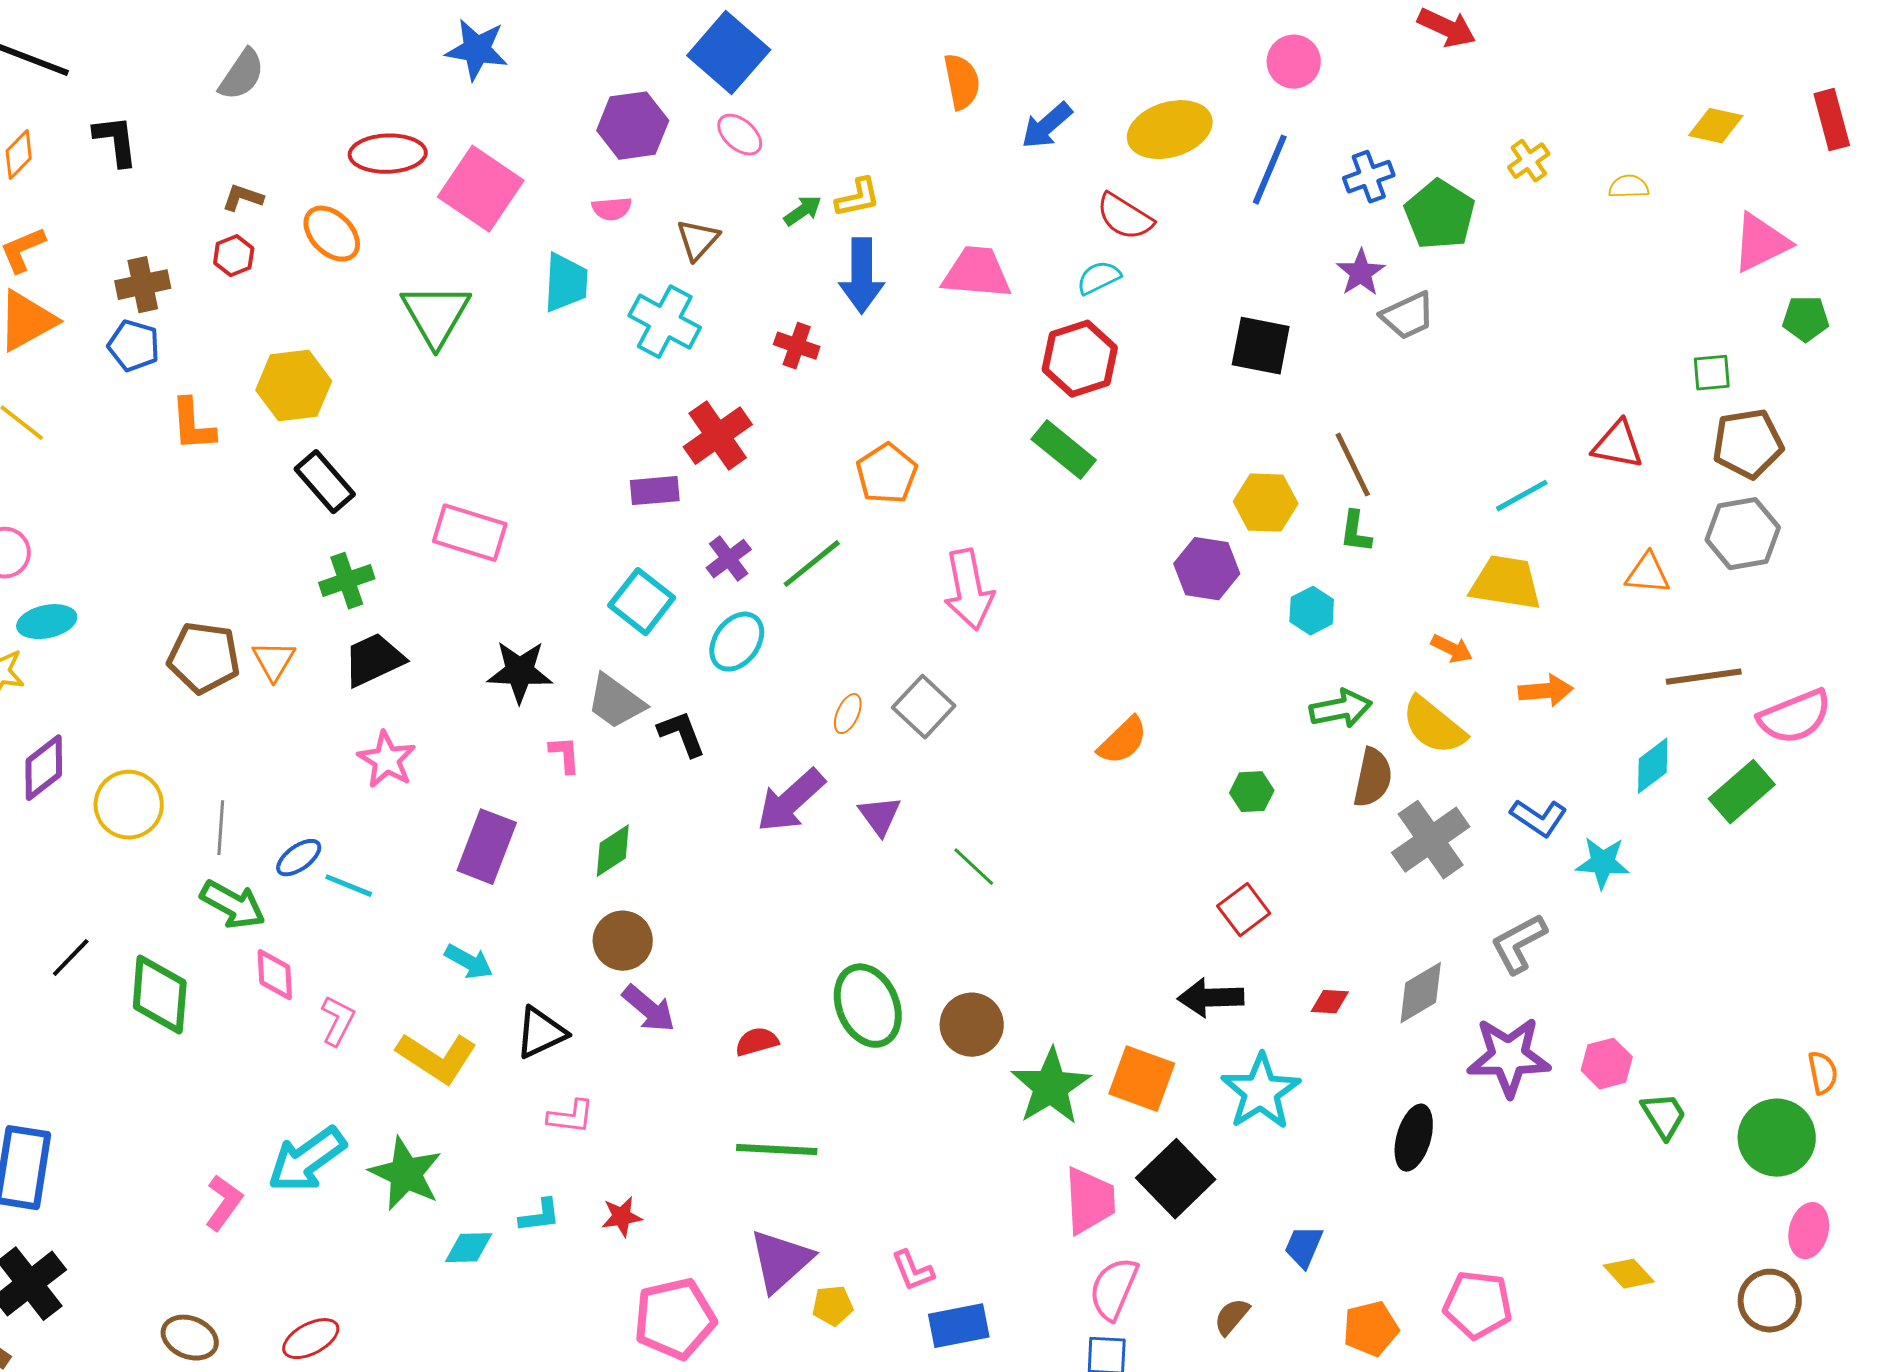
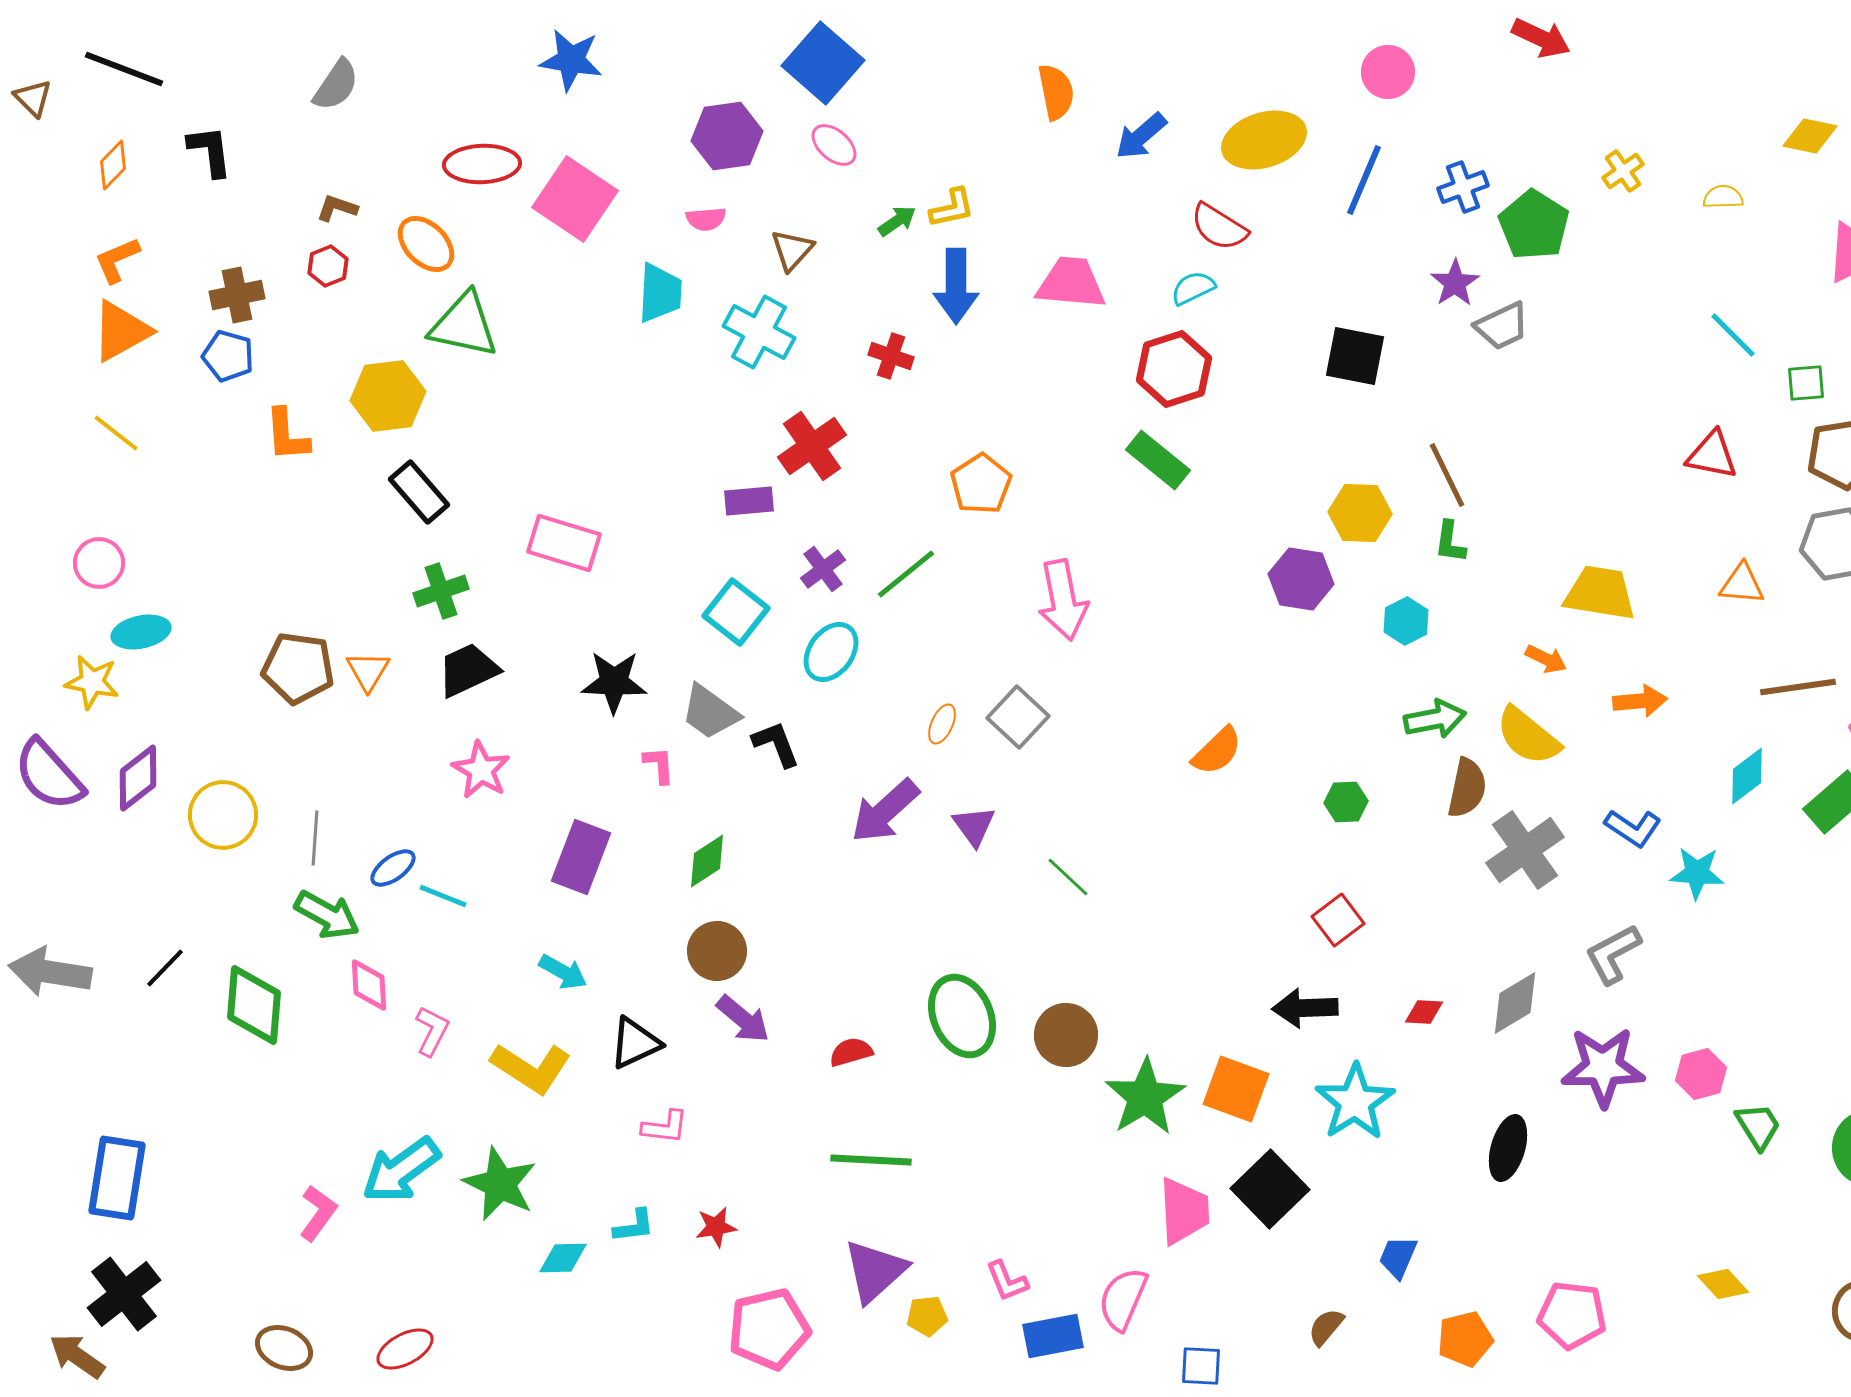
green triangle: (436, 315) -> (464, 325), moved, turned -48
cyan line: (1522, 496) -> (1733, 335), moved, turned 74
pink semicircle: (1114, 1289) -> (1123, 1299), moved

